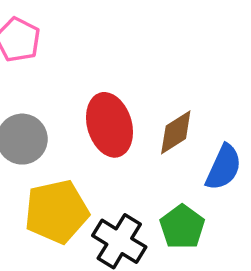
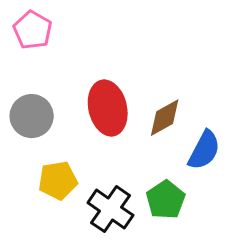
yellow pentagon: (57, 212) -> (58, 180), size x0.7

